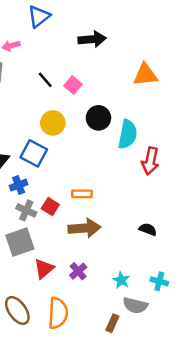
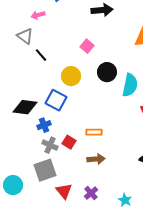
black line: (45, 80) -> (41, 55), moved
brown arrow: (85, 228) -> (96, 159), size x0.7
red triangle: (44, 269) -> (64, 191), turned -30

